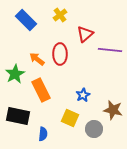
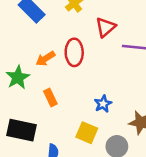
orange arrow: (37, 59) -> (45, 59), turned -70
orange rectangle: (41, 90) -> (50, 98), size x0.6

